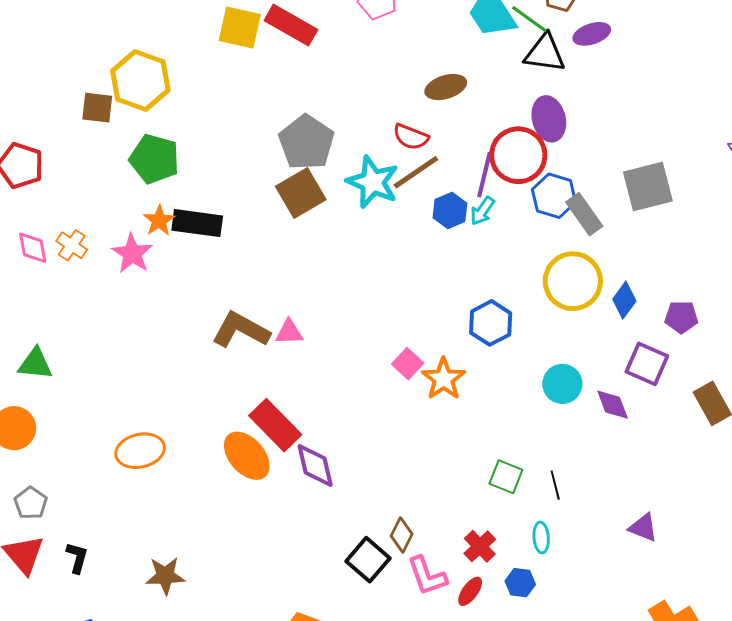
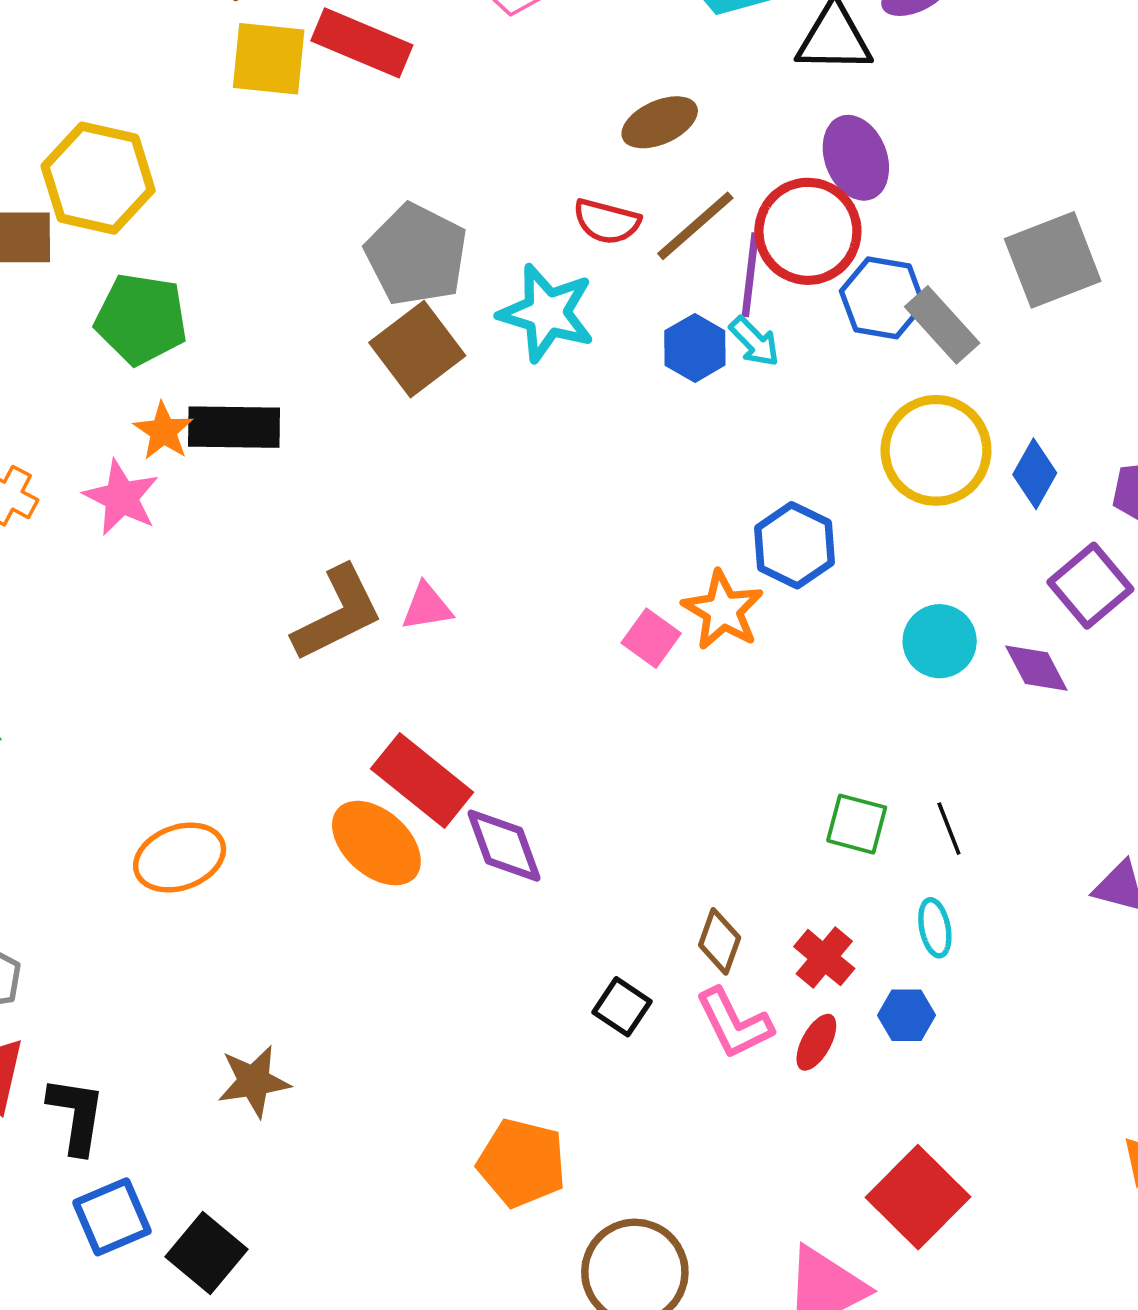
brown line: (416, 172) -> (695, 226), moved
cyan arrow: (482, 211) -> (754, 342), turned -72
brown L-shape: (241, 330) -> (338, 614), turned 132
purple square: (647, 364) -> (1090, 586), turned 33
orange star: (444, 379) -> (723, 610), moved
brown diamond: (402, 535) -> (720, 941), moved
black L-shape: (77, 558) -> (76, 1115), moved, size x1.4
black square: (368, 560) -> (622, 1007), size x0.7

